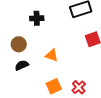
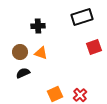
orange triangle: (52, 55) -> (41, 53), moved

